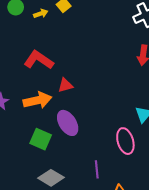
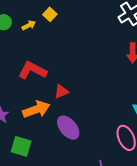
green square: (41, 139) -> (21, 146), moved

